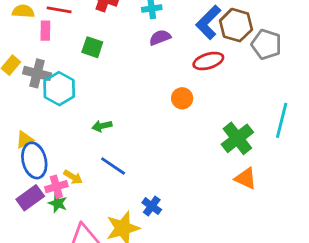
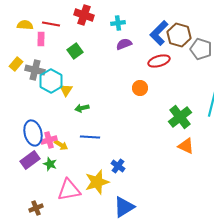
green square: (92, 47) -> (75, 51), turned 35
yellow triangle: (25, 140) -> (66, 90), moved, turned -32
blue line: (113, 166) -> (90, 137), turned -30
pink cross: (56, 187) -> (49, 140), moved

